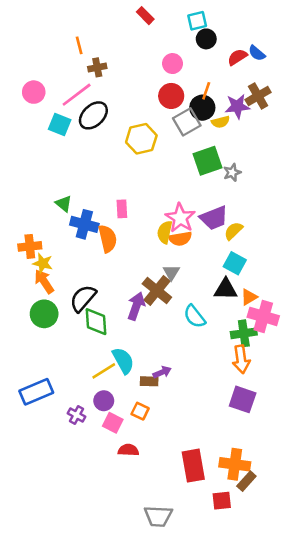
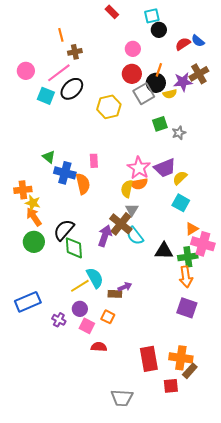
green square: (208, 161) -> (160, 124), size x0.7
yellow semicircle: (165, 232) -> (127, 189), moved
black triangle: (226, 289) -> (164, 251), moved
cyan semicircle: (195, 316) -> (135, 236), moved

